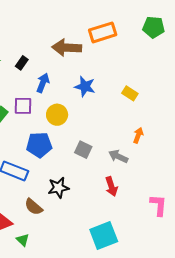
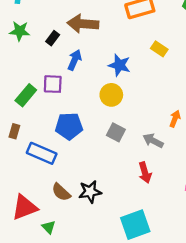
brown arrow: (67, 48) -> (83, 24), moved
yellow rectangle: (130, 93) -> (159, 49), moved
yellow circle: (57, 115) -> (111, 95), moved
black star: (58, 188) -> (90, 192), moved

